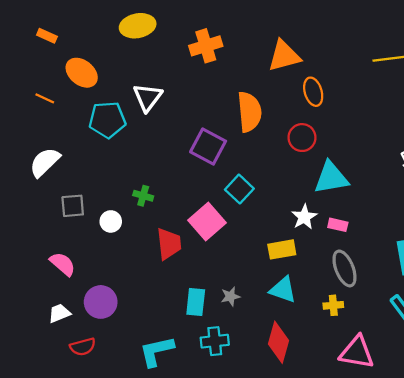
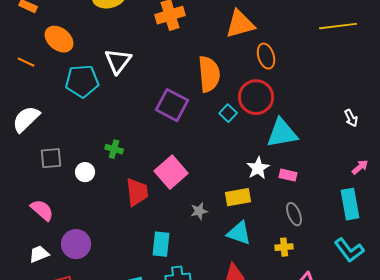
red circle: (302, 138) -> (256, 97), size x1.4
cyan square: (239, 189) -> (228, 113), moved, size x0.7
gray ellipse: (344, 268) -> (294, 214), size x0.7
gray star: (230, 296) -> (199, 211), moved

